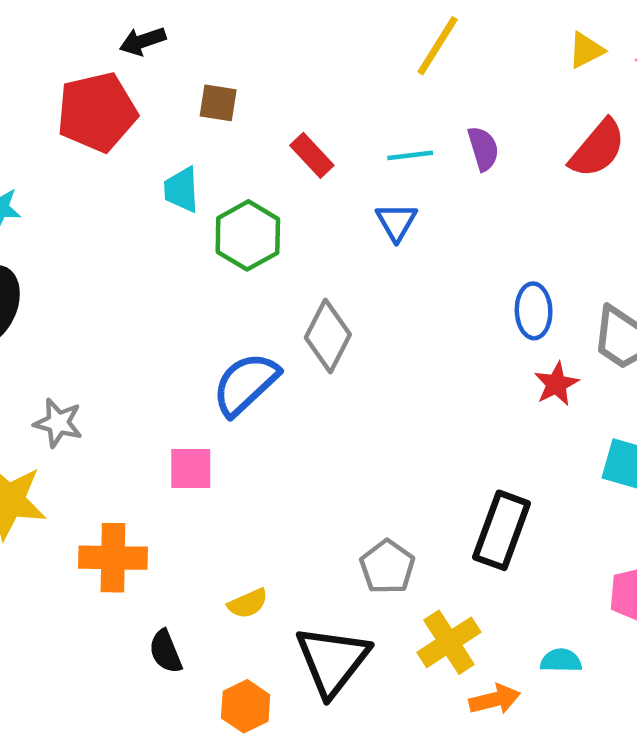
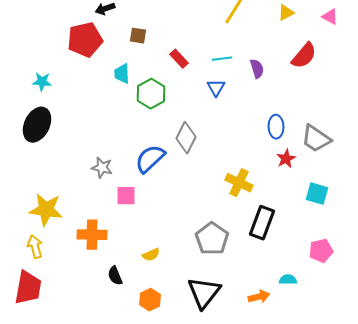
yellow triangle: (586, 50) -> (286, 13), moved
purple semicircle: (483, 149) -> (257, 69), moved
gray star: (58, 423) -> (102, 168), moved
gray pentagon: (387, 567) -> (212, 239), size x1.4
yellow cross: (449, 642) -> (239, 183), moved, turned -32
black triangle: (332, 661) -> (204, 293), moved

